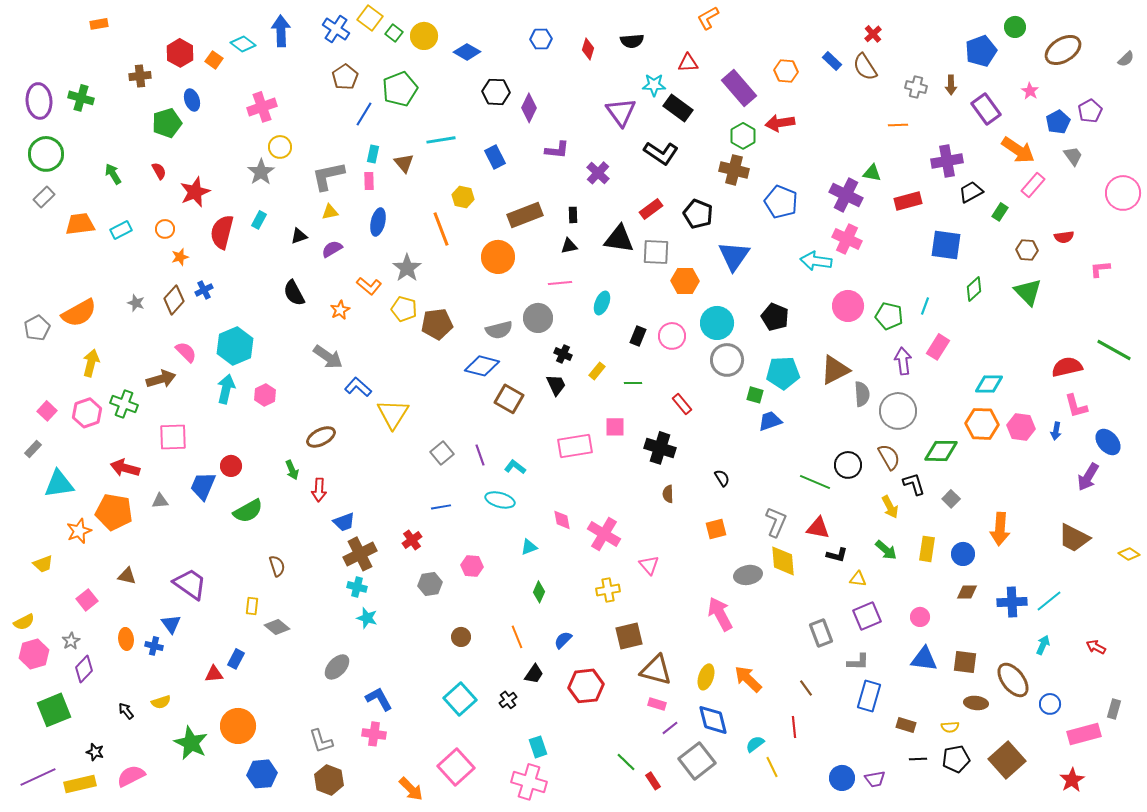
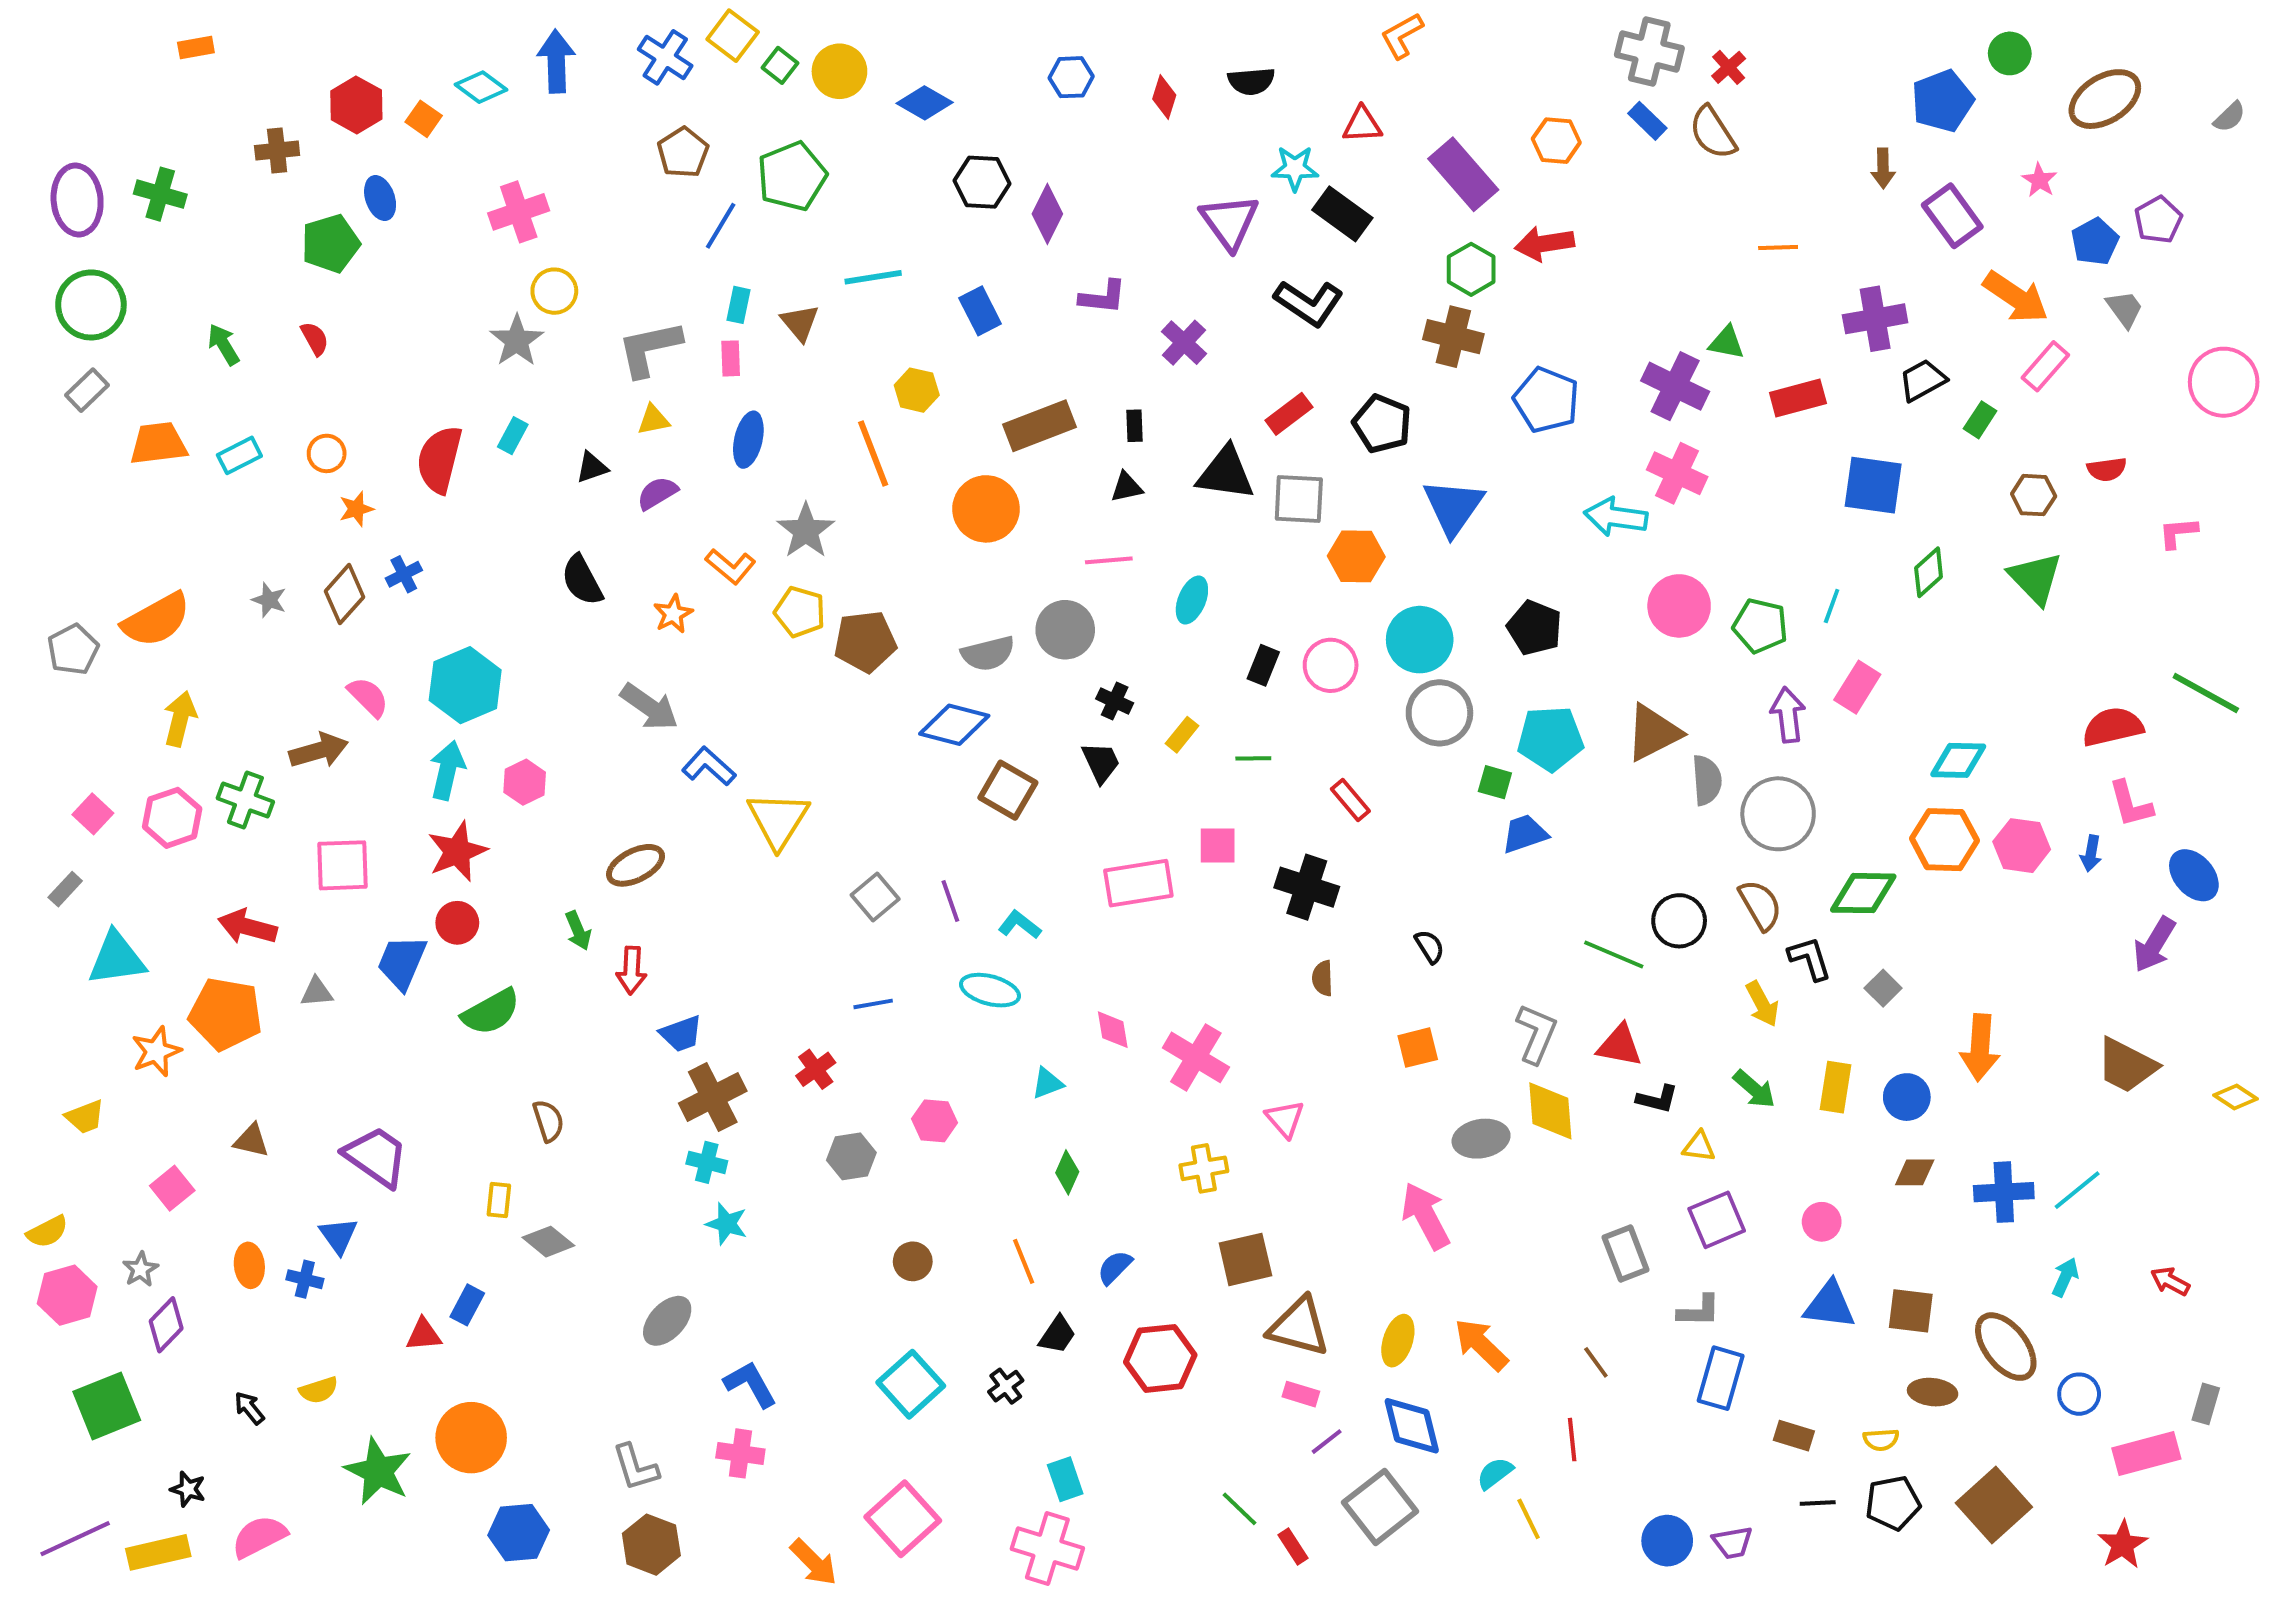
gray cross: (916, 87) -> (1649, 51), moved, size x1.5
red star: (195, 192) -> (457, 851), moved

